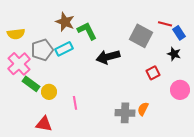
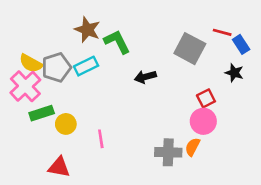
yellow semicircle: (16, 34) -> (31, 63), moved, turned 36
black arrow: (108, 57) -> (145, 77), size x0.7
green rectangle: (31, 84) -> (42, 113), turned -54
pink circle: (180, 90) -> (203, 121), moved

